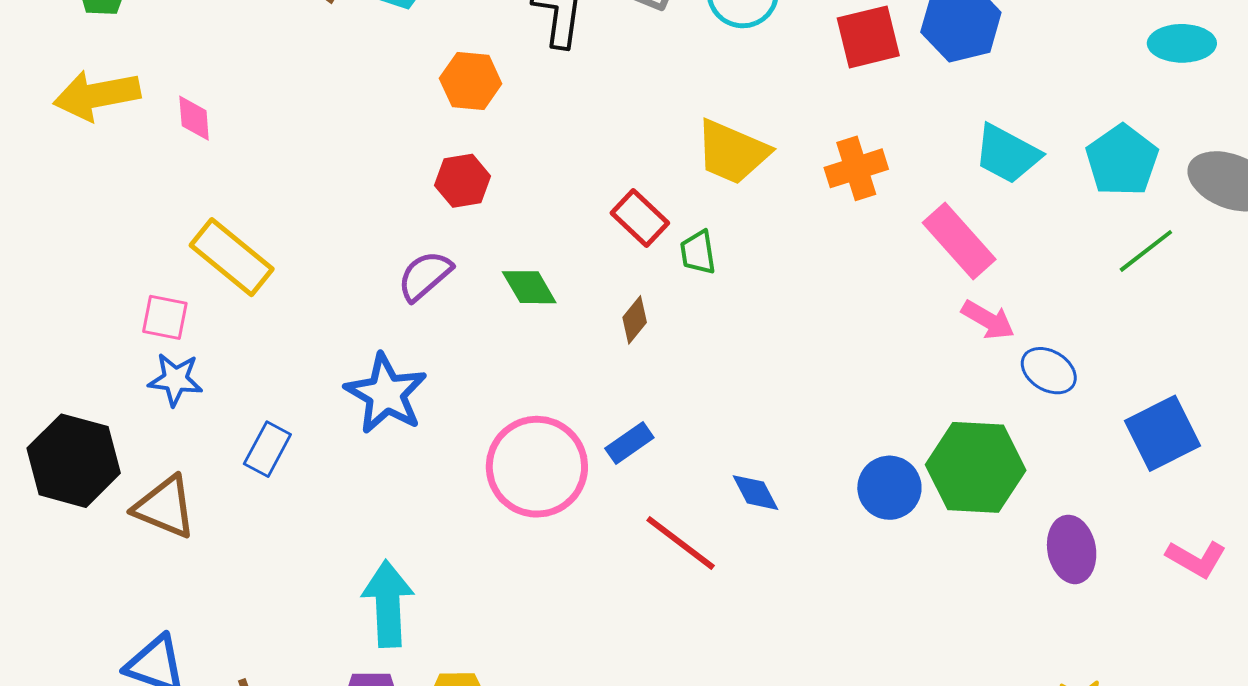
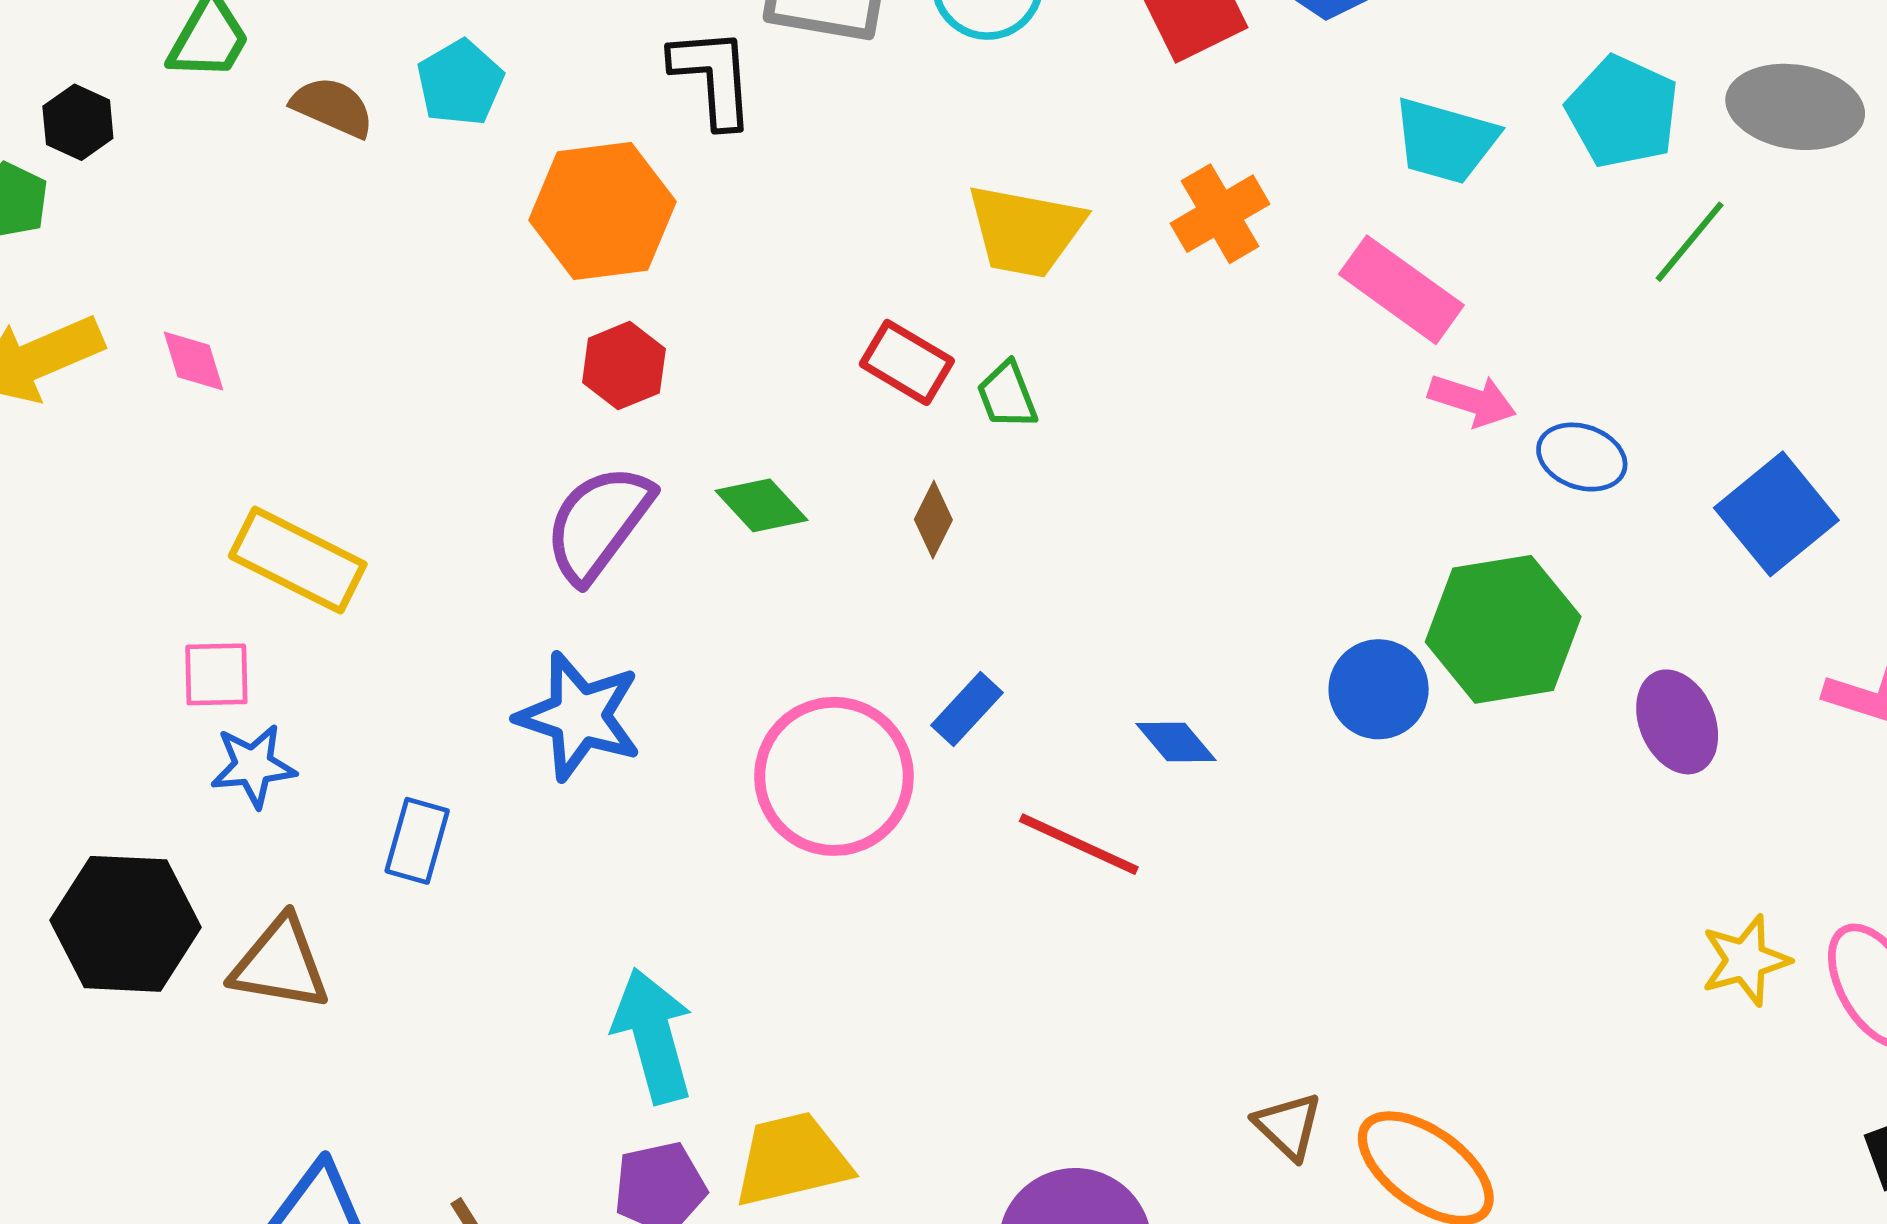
orange hexagon: (471, 81) -> (603, 211), size x1.5
purple semicircle: (425, 276) -> (598, 523), size x1.4

